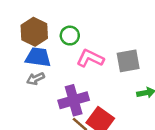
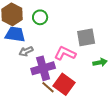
pink L-shape: (90, 58) -> (65, 53), moved
gray arrow: (36, 79) -> (26, 51), moved

